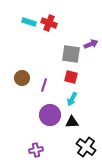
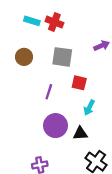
gray square: (71, 54) -> (62, 57), moved
brown circle: (22, 78) -> (24, 57), moved
cyan arrow: (72, 99) -> (89, 108), moved

